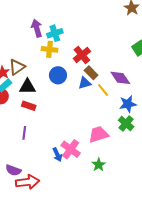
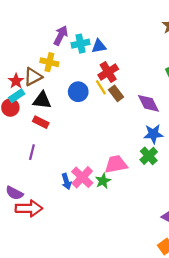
purple arrow: (37, 28) -> (61, 35), turned 36
yellow cross: (49, 49) -> (49, 62), moved
blue triangle: (85, 83) -> (99, 46), moved
yellow line: (103, 90) -> (101, 87), moved
green star: (99, 165) -> (103, 181), moved

